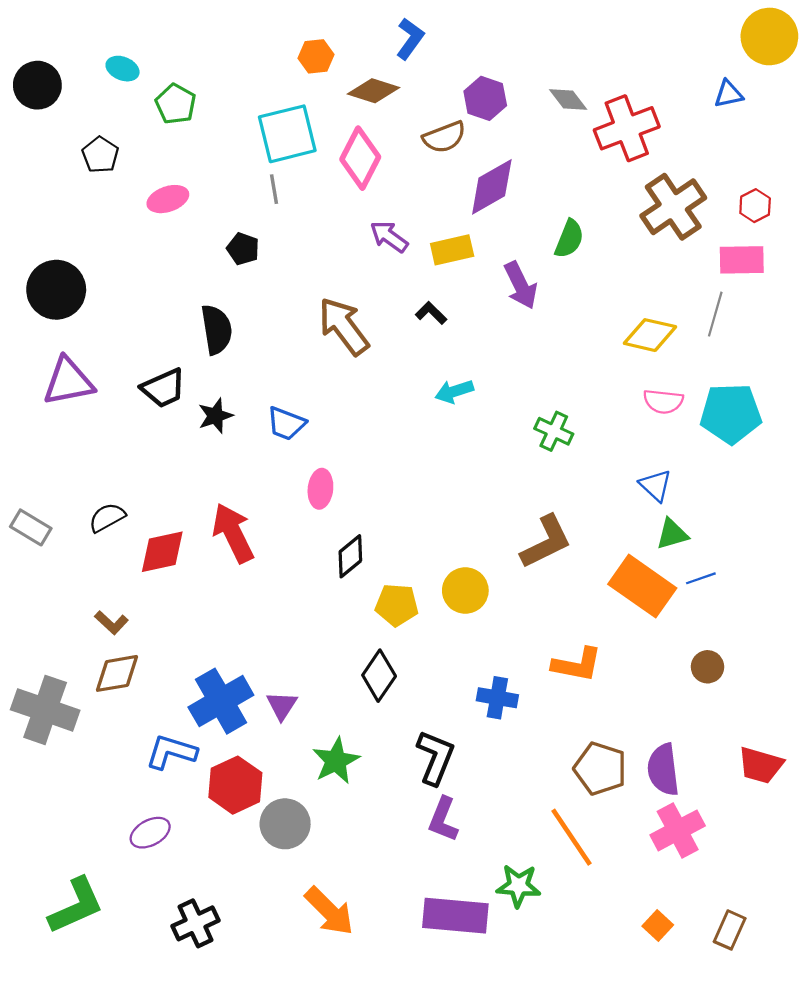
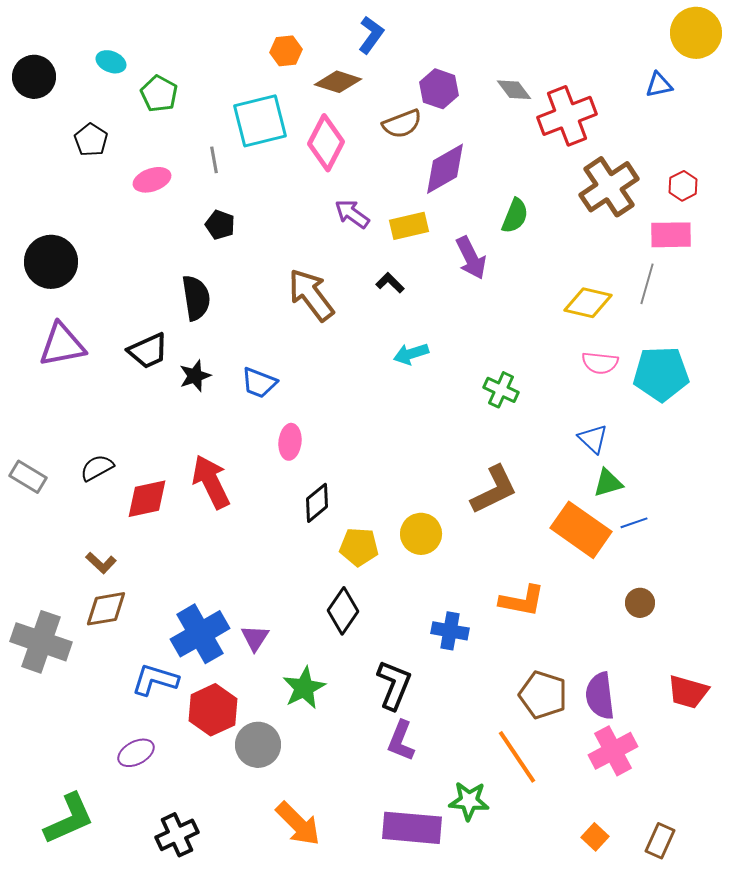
gray line: (274, 189) -> (214, 160), moved

